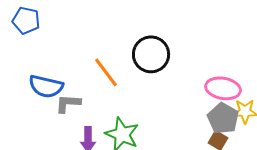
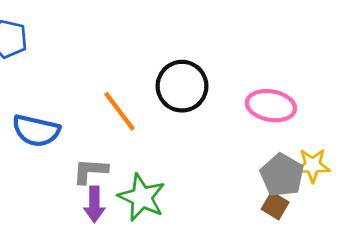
pink ellipse: (223, 88) -> (271, 106), moved
gray L-shape: (68, 103) -> (90, 171), moved

